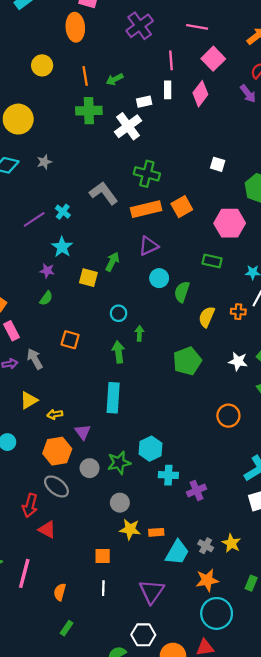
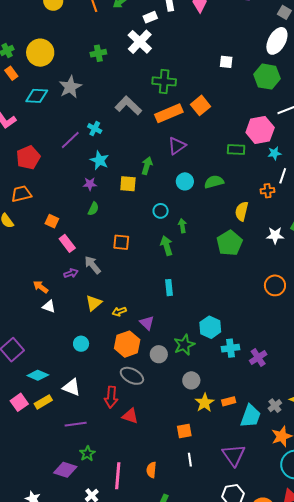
green cross: (89, 111) -> (98, 53), moved, size x0.7
gray star: (44, 162) -> (70, 87), size x1.6
pink hexagon: (230, 223) -> (260, 130), moved
cyan circle: (159, 278) -> (185, 181), moved
green semicircle: (182, 292) -> (214, 182), turned 66
yellow semicircle: (207, 317) -> (242, 211), moved
cyan rectangle: (113, 398) -> (169, 288), size x0.6
yellow star: (130, 529) -> (205, 403), turned -30
gray cross: (206, 546) -> (275, 406), turned 32
pink line: (24, 573) -> (118, 476), moved

